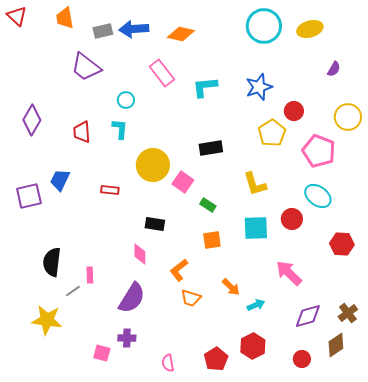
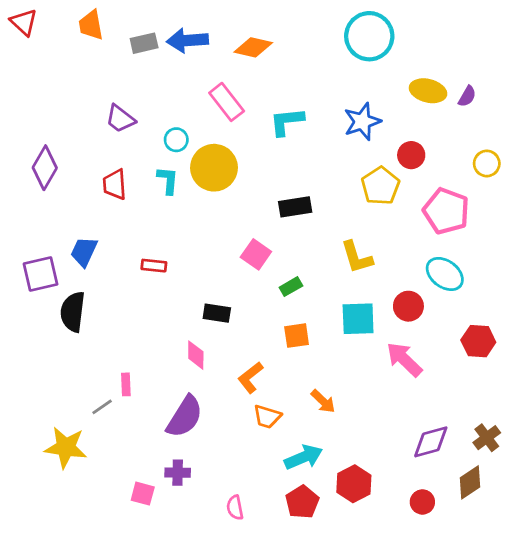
yellow ellipse: (310, 29) -> (428, 91), moved, turned 30
purple trapezoid: (86, 67) -> (120, 119), moved, size x0.7
yellow circle: (348, 117) -> (487, 163), size x0.7
yellow circle: (153, 165) -> (214, 168), moved
green rectangle: (208, 205) -> (291, 287), turned -63
black semicircle: (52, 262) -> (73, 312), moved
pink arrow: (289, 273) -> (404, 359), moved
cyan arrow: (256, 305) -> (304, 457), moved, size x1.5

